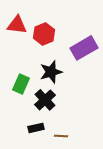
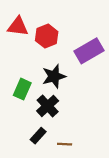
black rectangle: (36, 128) -> (38, 136), turned -35

